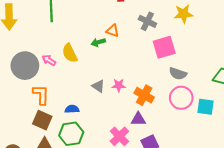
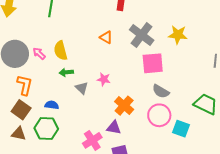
gray cross: (147, 21) -> (142, 35), size x1.4
green arrow: (98, 42) -> (66, 72), moved
pink star: (119, 85) -> (104, 79), moved

